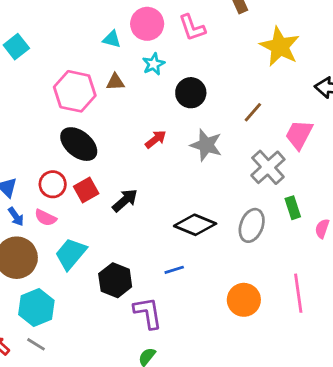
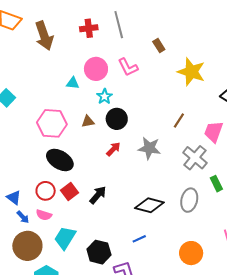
brown triangle: (115, 82) -> (88, 121), moved
black circle: (191, 93) -> (117, 119), moved

